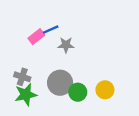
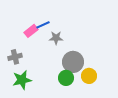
gray cross: (22, 77) -> (15, 57), moved, turned -32
gray circle: (60, 83) -> (73, 62), moved

